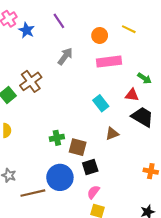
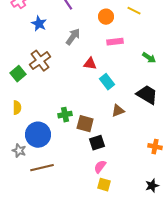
blue star: (27, 30) -> (39, 24), moved
pink rectangle: (109, 62) -> (115, 42), size x0.7
red triangle: (132, 95) -> (90, 64), moved
blue circle: (60, 177) -> (38, 135), moved

